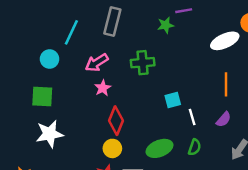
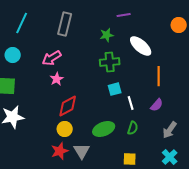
green star: (166, 25) -> (107, 35), moved
cyan line: (71, 32) -> (22, 23), moved
white ellipse: (225, 41) -> (141, 46), moved, turned 65
green cross: (143, 63) -> (110, 62), moved
red diamond: (116, 121) -> (68, 106), turned 40

